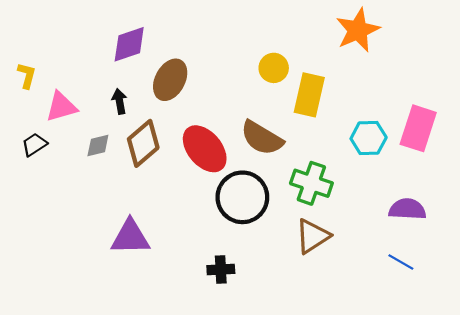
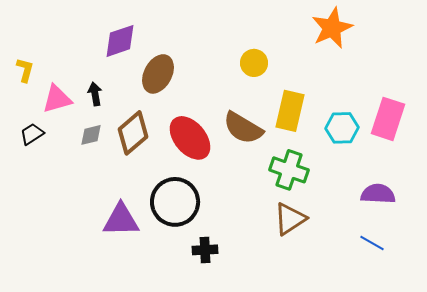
yellow rectangle: (309, 95) -> (290, 111), moved
black arrow: (119, 101) -> (95, 94), moved
black circle: (242, 197) -> (175, 202), moved

